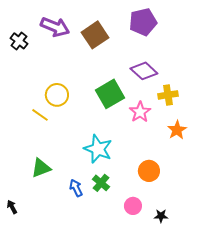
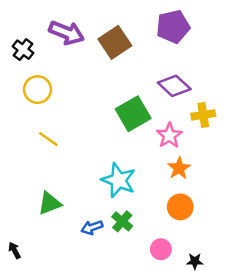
yellow circle: (57, 95) -> (37, 90), moved
orange star: (177, 130) -> (179, 168), moved
blue arrow: (76, 188) -> (92, 227), turned -84

